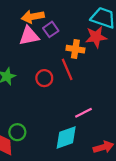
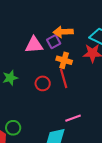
orange arrow: (33, 17) -> (63, 32), moved
orange cross: (75, 49) -> (64, 60), moved

